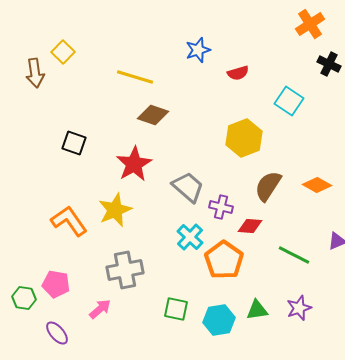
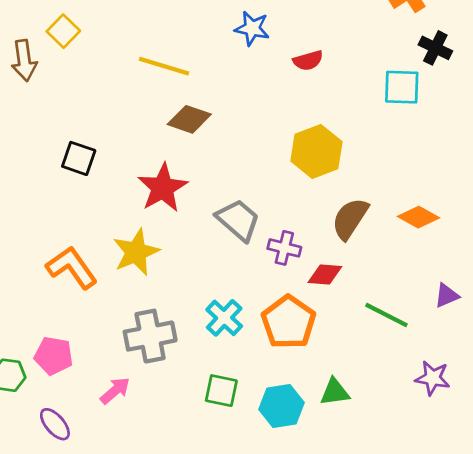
blue star: (198, 50) -> (252, 28), turned 30
cyan square: (289, 101) -> (402, 87), moved, turned -32
cyan cross: (190, 237) -> (224, 318), moved
purple star: (299, 308) -> (433, 378), moved, turned 30

